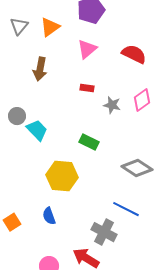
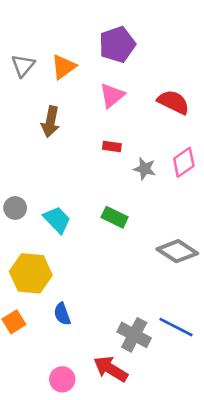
gray circle: (17, 116) -> (15, 208), moved
cyan trapezoid: (37, 130) -> (57, 220), moved
yellow hexagon: (62, 176) -> (31, 273), moved
blue line: (126, 209) -> (176, 327), moved

